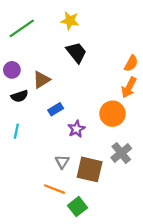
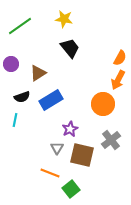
black semicircle: (20, 96) -> (22, 97), moved
blue rectangle: (56, 109) -> (51, 100), size x1.6
purple star: (76, 129) -> (70, 129), moved

